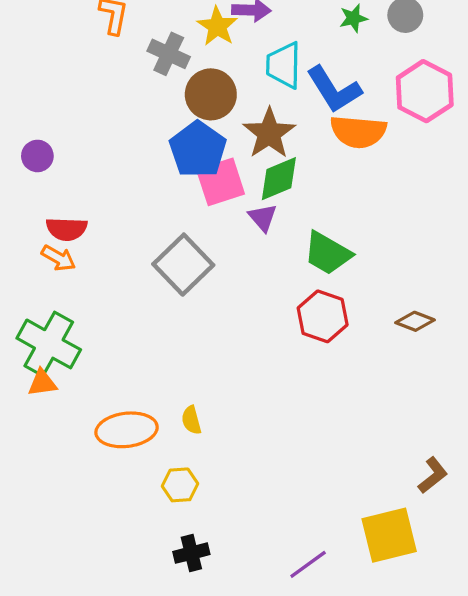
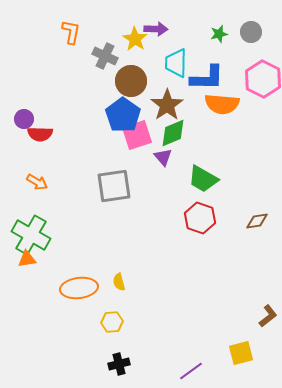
blue L-shape: (334, 90) -> (207, 78), turned -57
red semicircle: (67, 229) -> (40, 134), moved
gray square: (183, 265) -> (114, 186), turned 36
brown diamond: (415, 321) -> (257, 221), turned -30
yellow square: (389, 535) -> (241, 353), size x0.7

